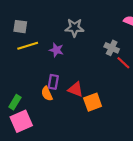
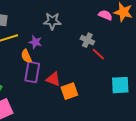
purple rectangle: (53, 82) -> (32, 72), size x1.5
orange semicircle: (47, 94) -> (26, 56), moved

